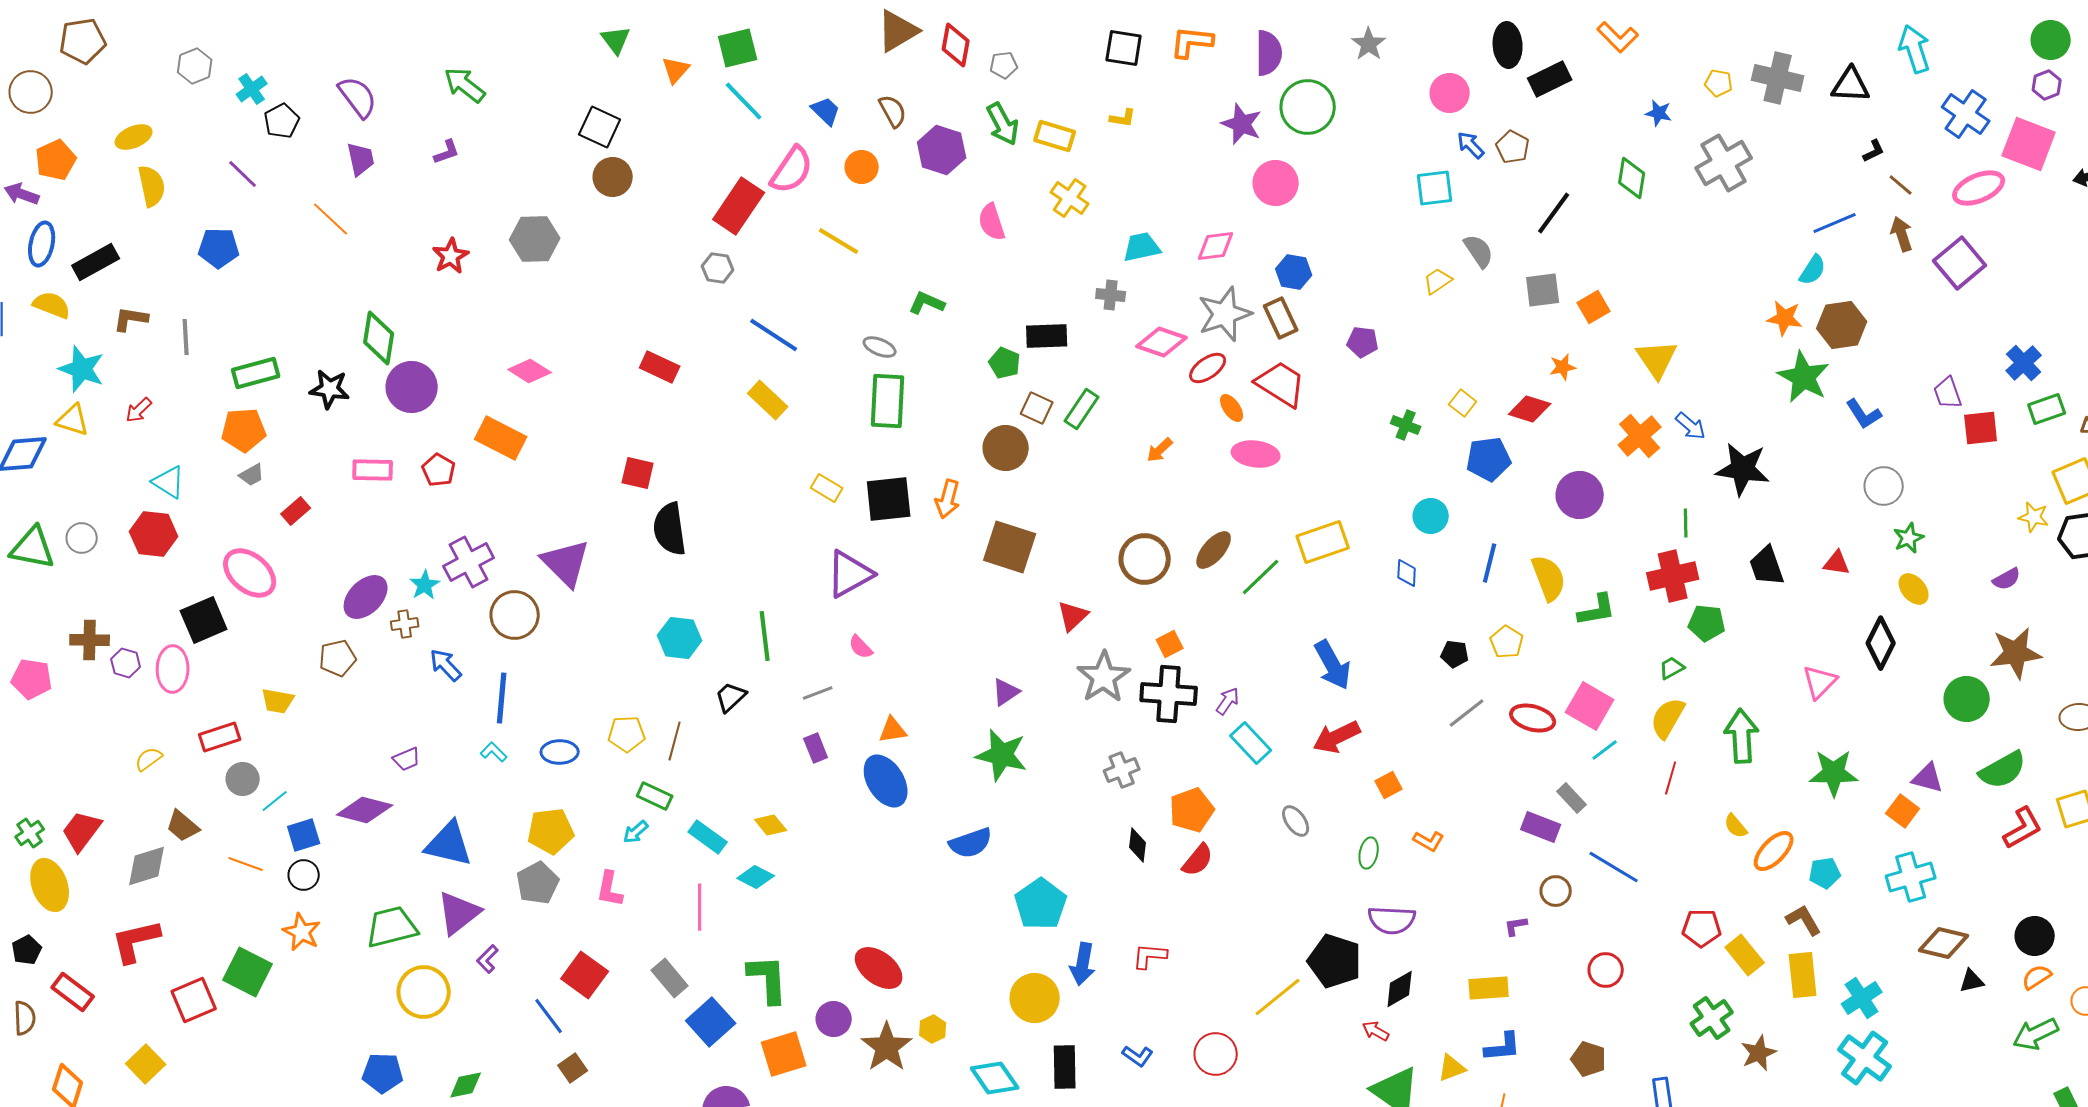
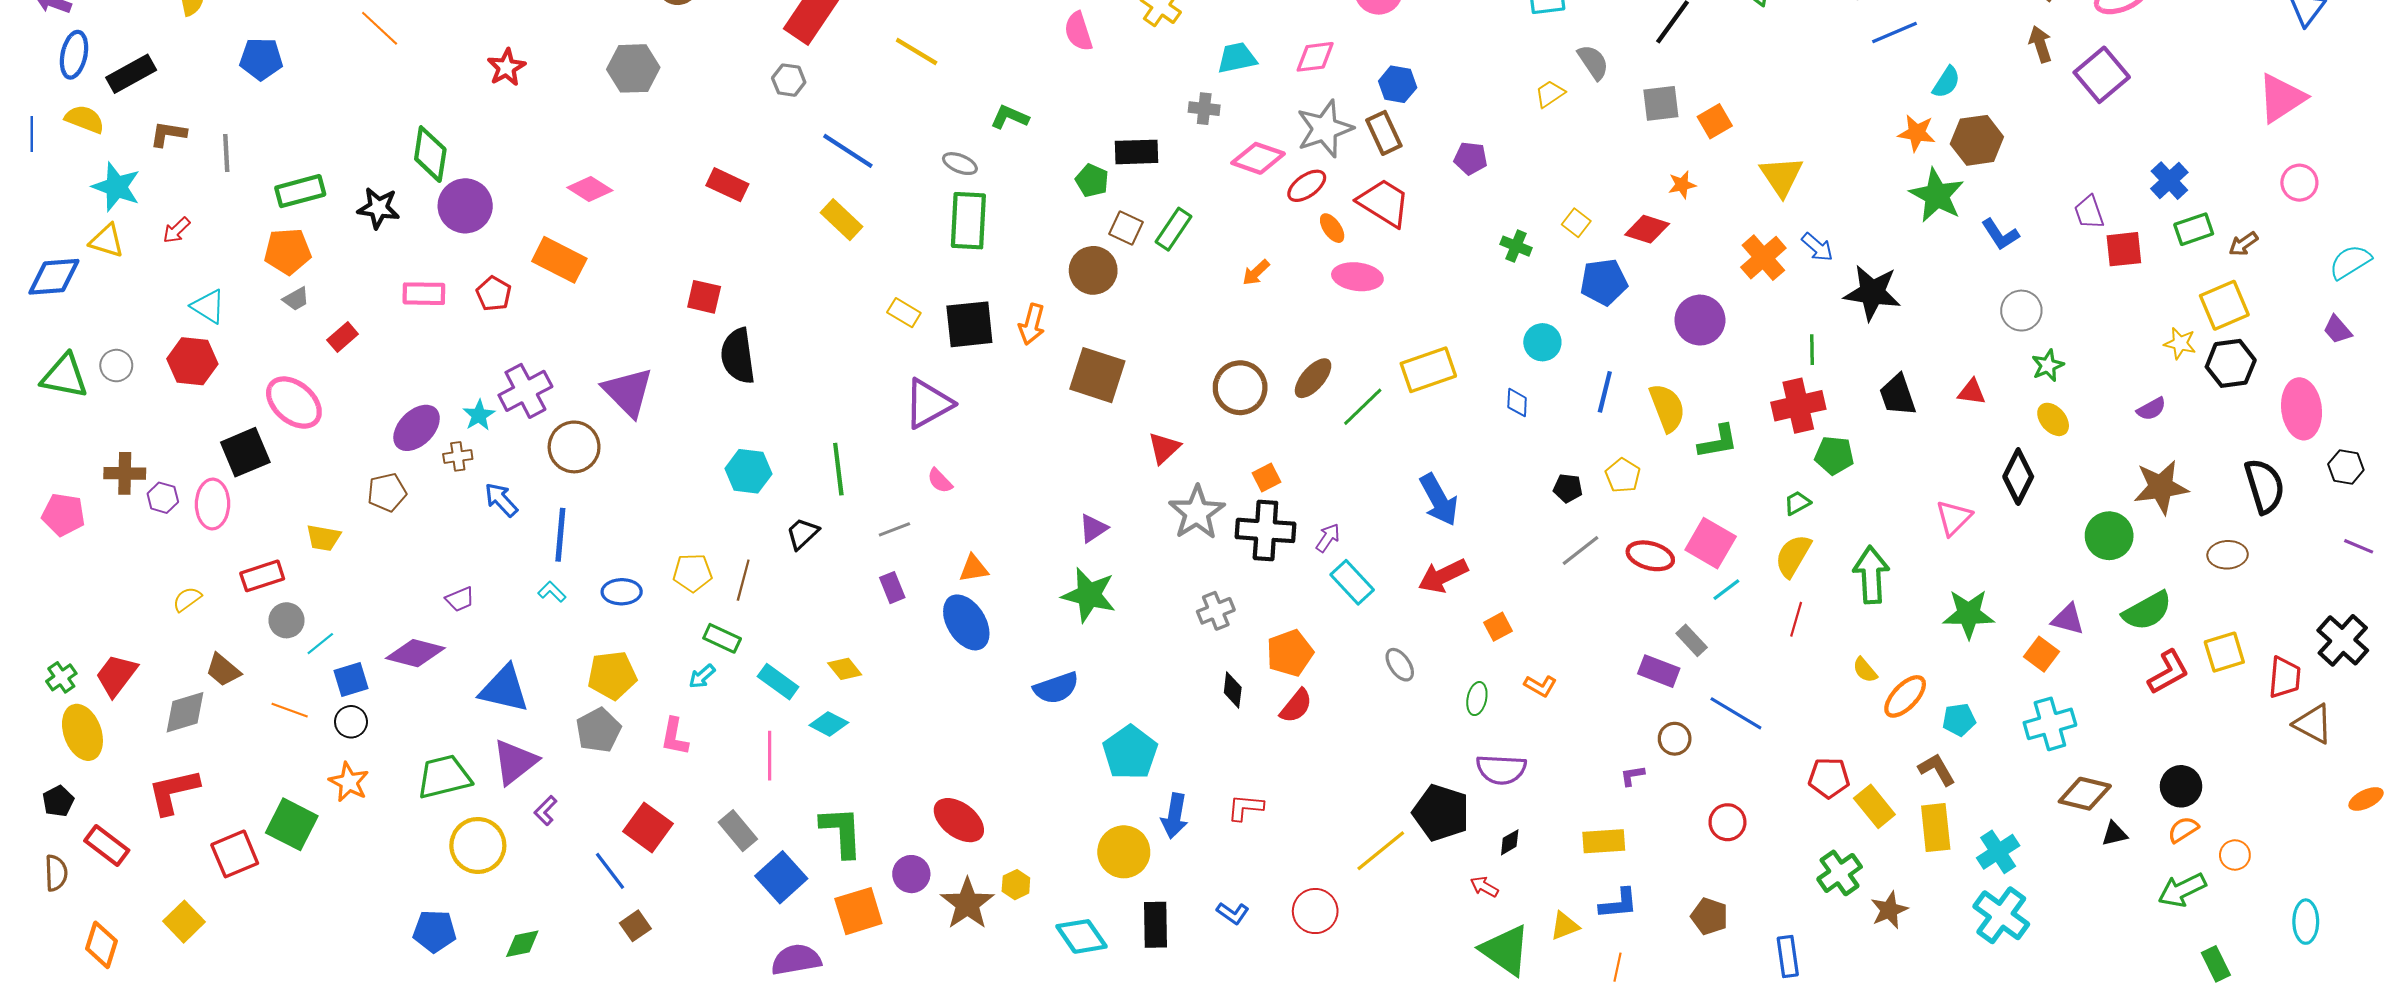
blue line: (1835, 223) -> (1895, 32), moved
gray hexagon: (535, 239) -> (633, 68), moved
black diamond: (1400, 989) -> (1510, 842), size x0.7

